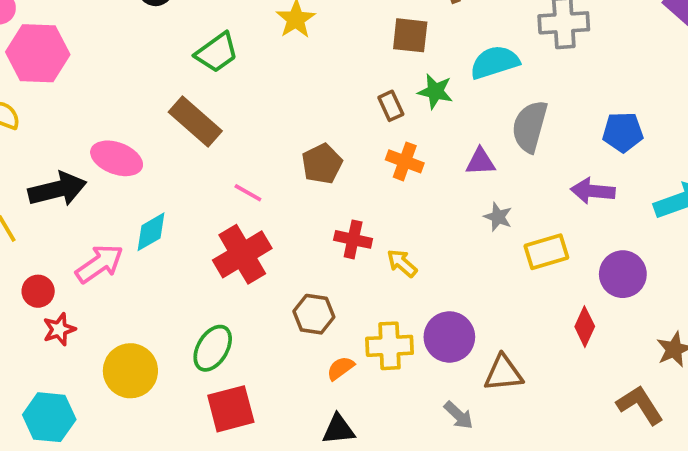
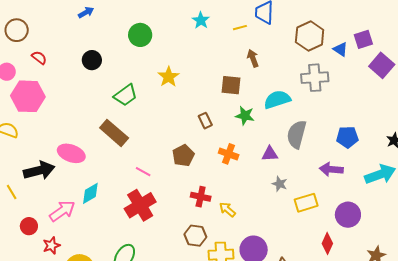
brown rectangle: (391, 106) -> (205, 121), moved
brown hexagon: (314, 314) -> (195, 236), moved
red star: (59, 329) -> (51, 246), moved

